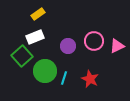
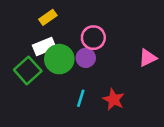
pink circle: (94, 41) -> (93, 38), moved
green circle: (45, 71) -> (59, 59), moved

